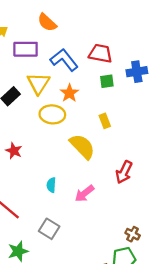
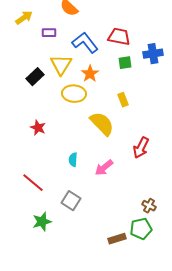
purple rectangle: (26, 49) -> (49, 33), size x0.6

